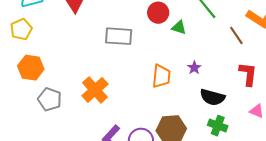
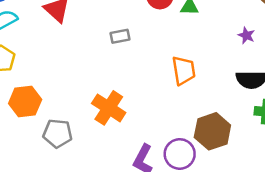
gray rectangle: (119, 36) -> (120, 36), size x0.6
purple star: (194, 68) -> (246, 35), moved

